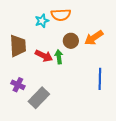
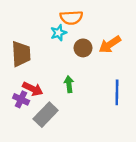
cyan star: (42, 21) -> (58, 33), moved
red arrow: (44, 56) -> (33, 89), moved
green arrow: (59, 57) -> (69, 84), moved

